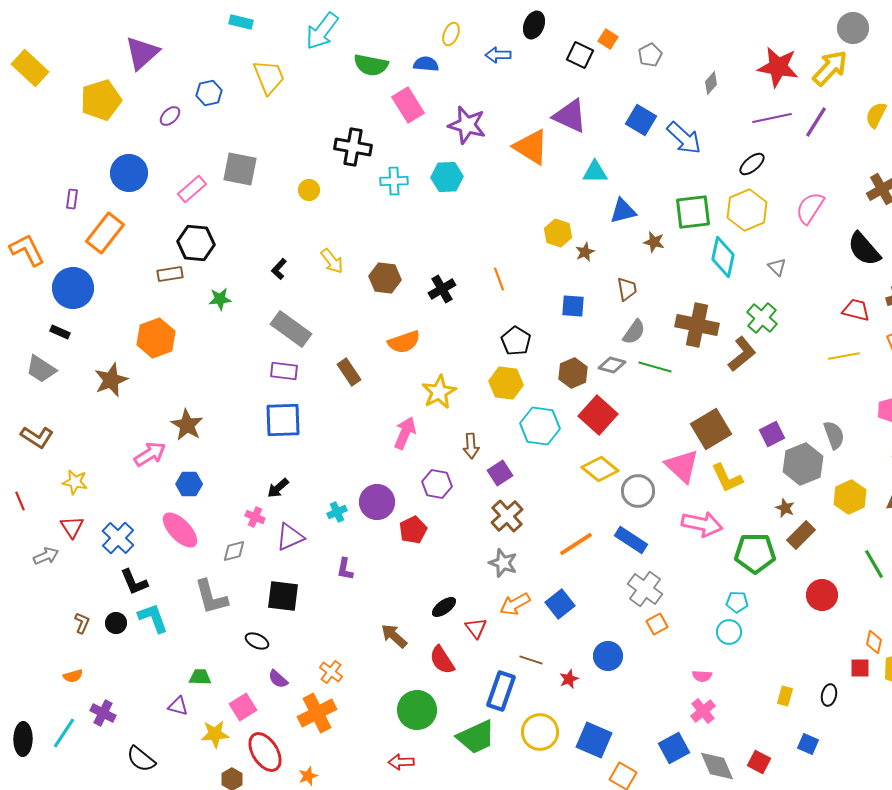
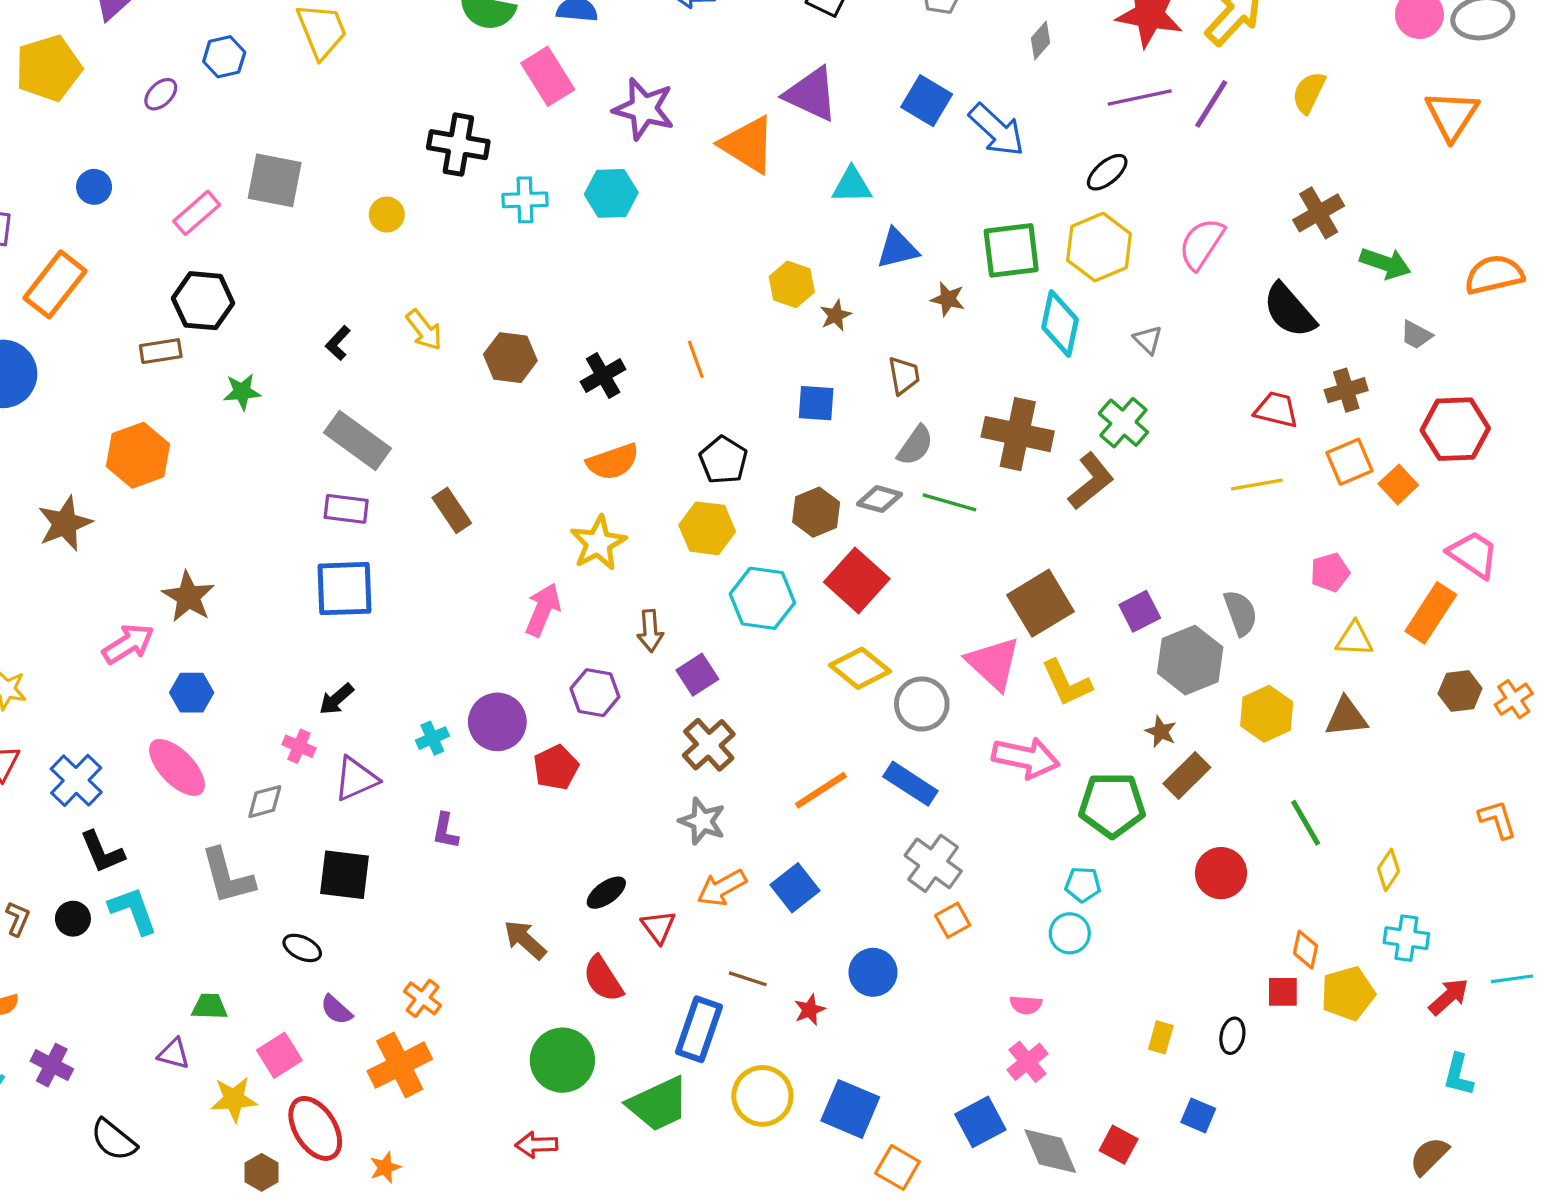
blue circle: (129, 173) -> (94, 187), size x0.6
orange semicircle: (404, 342) -> (613, 462), moved

